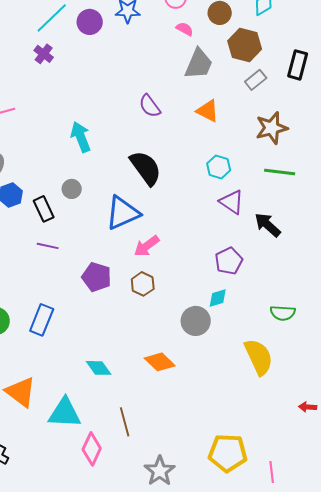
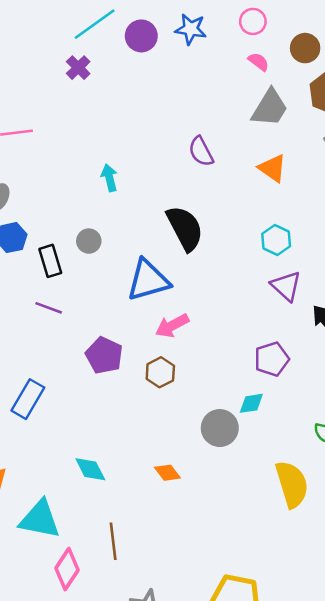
cyan arrow: (81, 137) -> (109, 178), size x0.7
orange diamond: (160, 362) -> (167, 473), size x0.7

